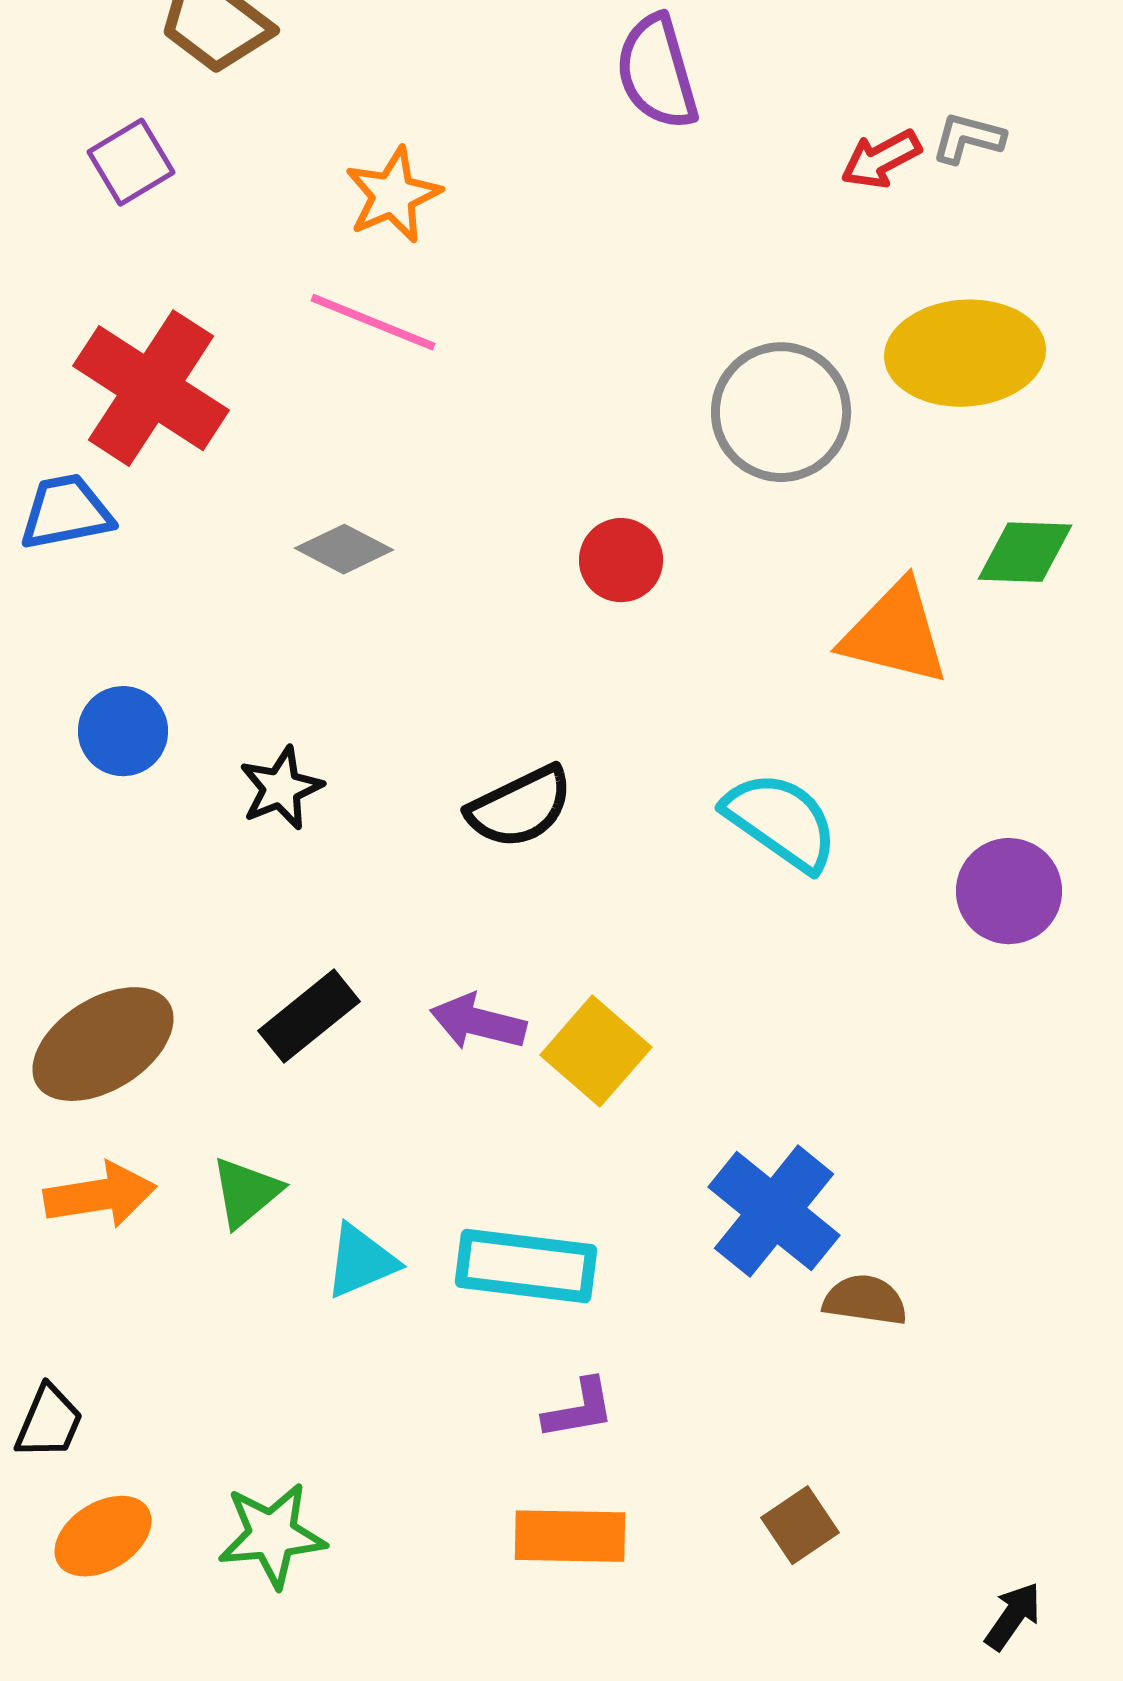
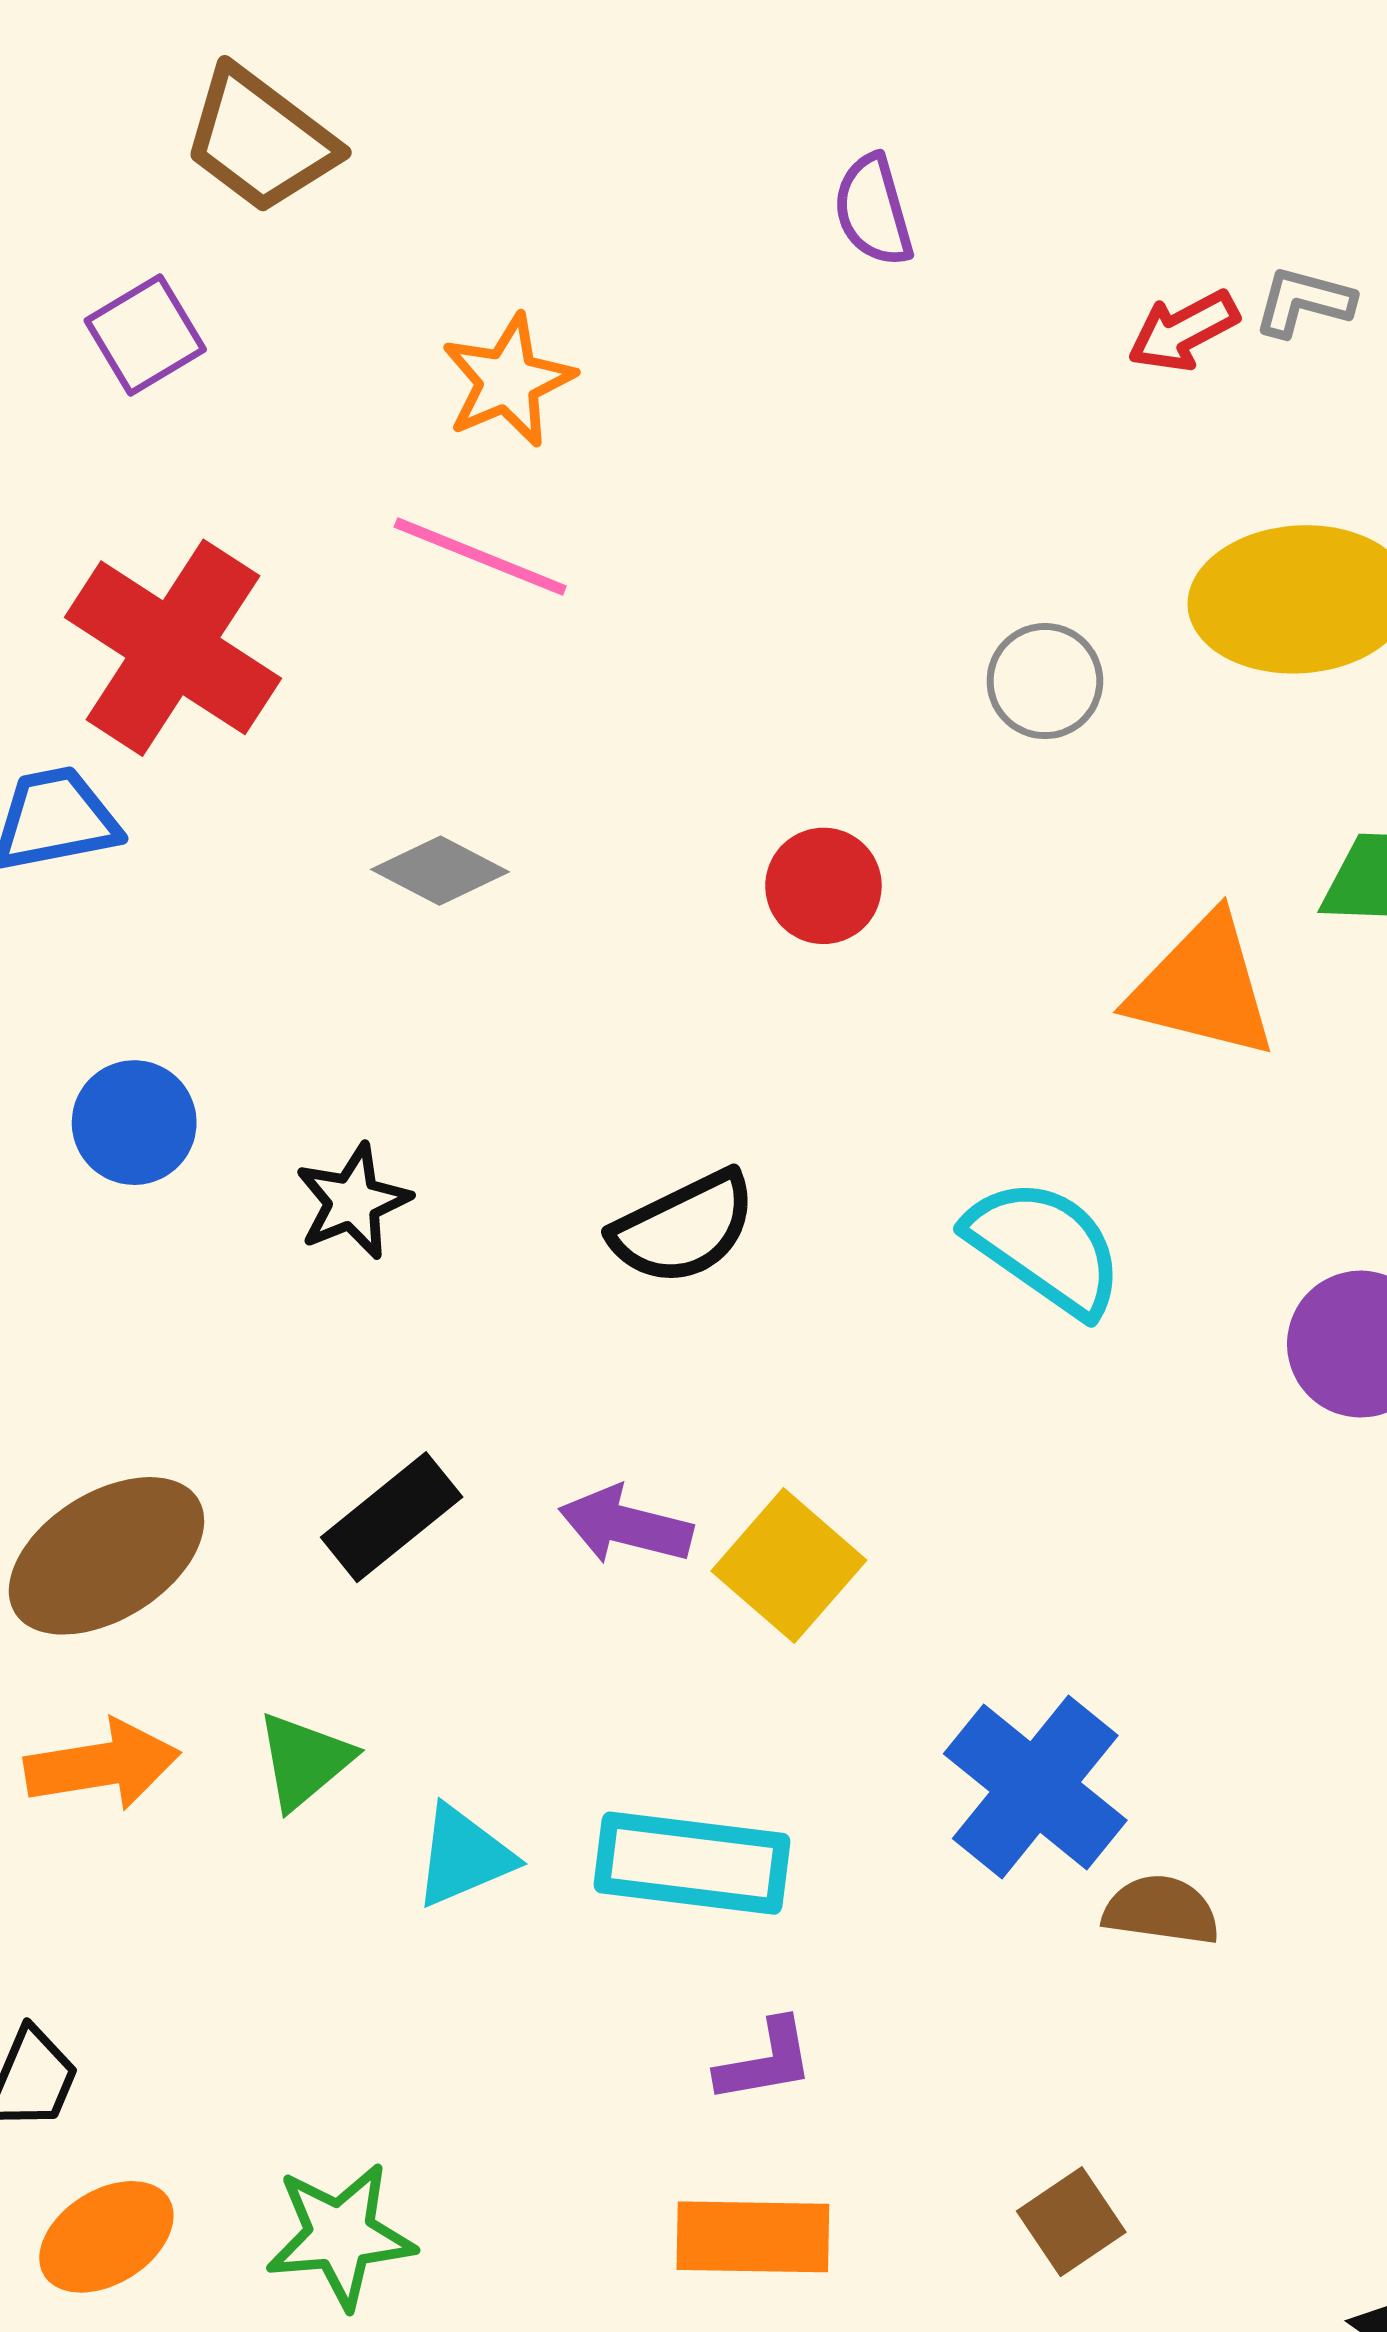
purple semicircle: (657, 72) -> (873, 210), size x0.7
gray circle: (781, 412) -> (1045, 681), size x0.6

